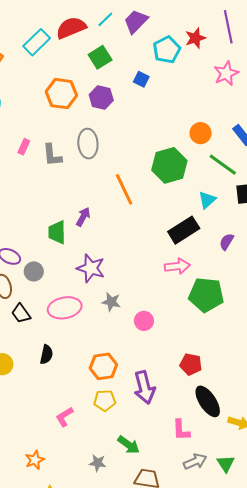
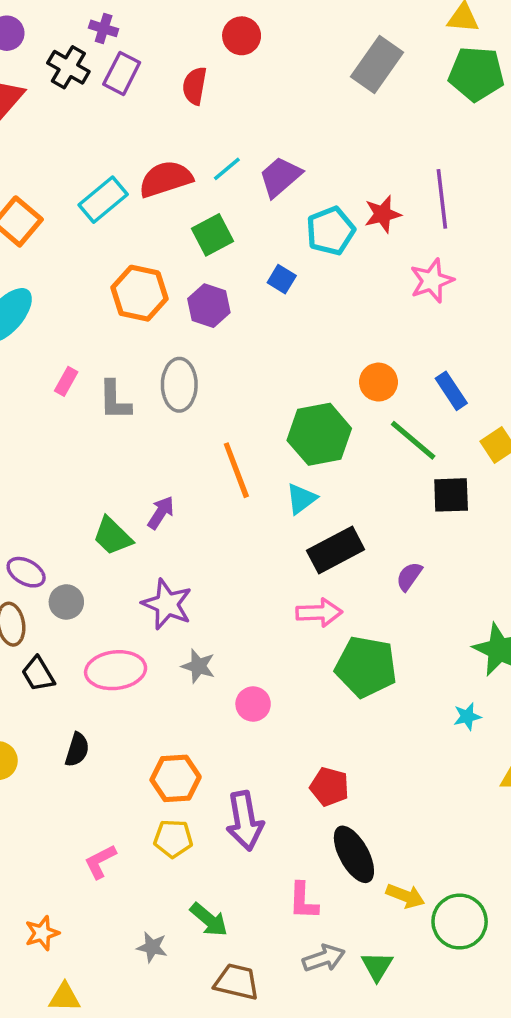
cyan triangle: (207, 200) -> (301, 499), moved
green trapezoid: (57, 232) -> (113, 536), turned -50

